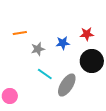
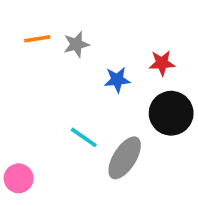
orange line: (20, 33) -> (37, 39), moved
gray star: (38, 49) -> (76, 44), moved

